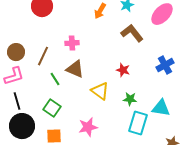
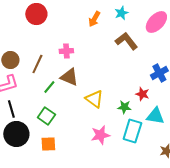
red star: (123, 70) -> (142, 94), moved
green line: (55, 79) -> (49, 87), turned 72
pink star: (88, 127) -> (100, 135), moved

